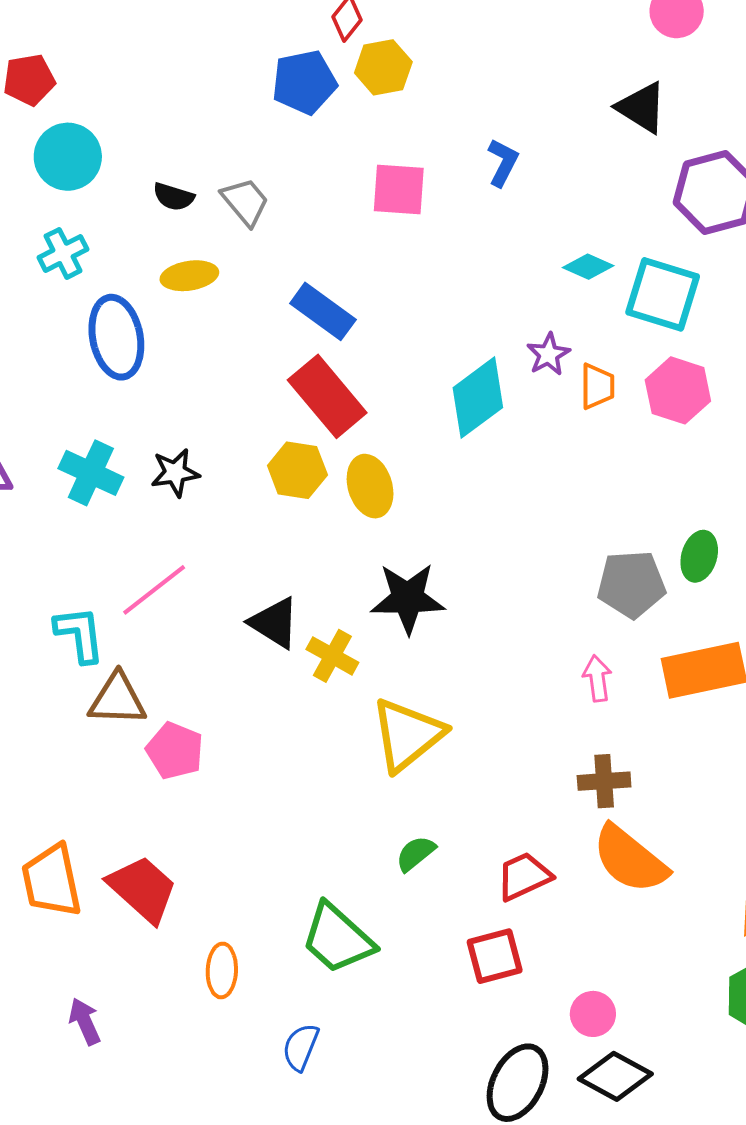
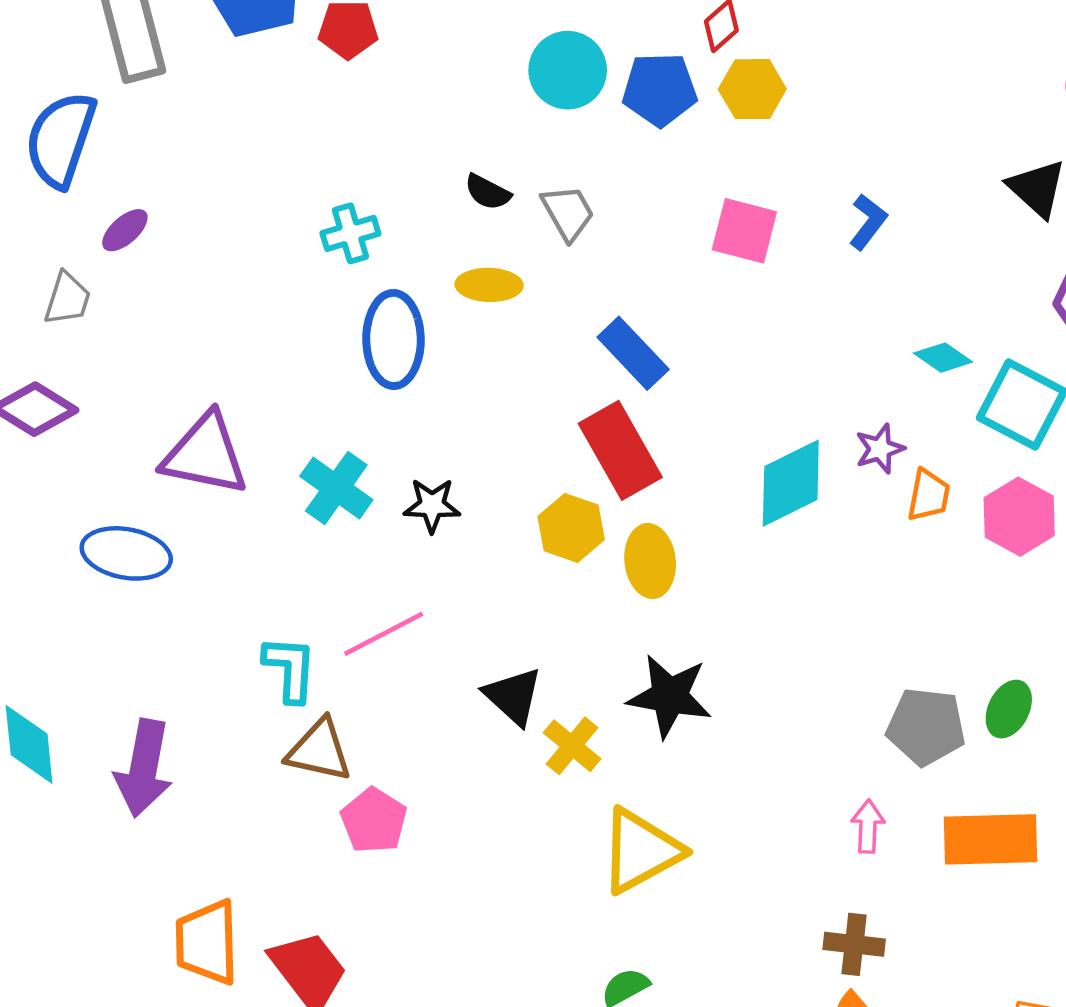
cyan circle: (68, 157) -> (568, 70), moved

